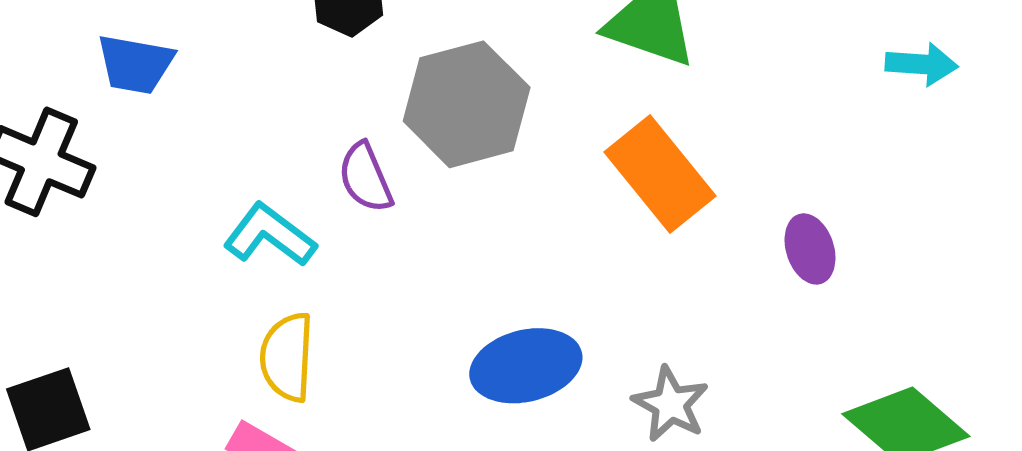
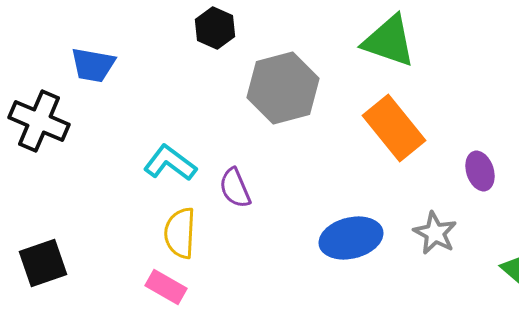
purple semicircle: (365, 177) -> (235, 188), moved
blue ellipse: (526, 366) -> (351, 238), moved
gray star: (671, 404) -> (435, 233), moved

